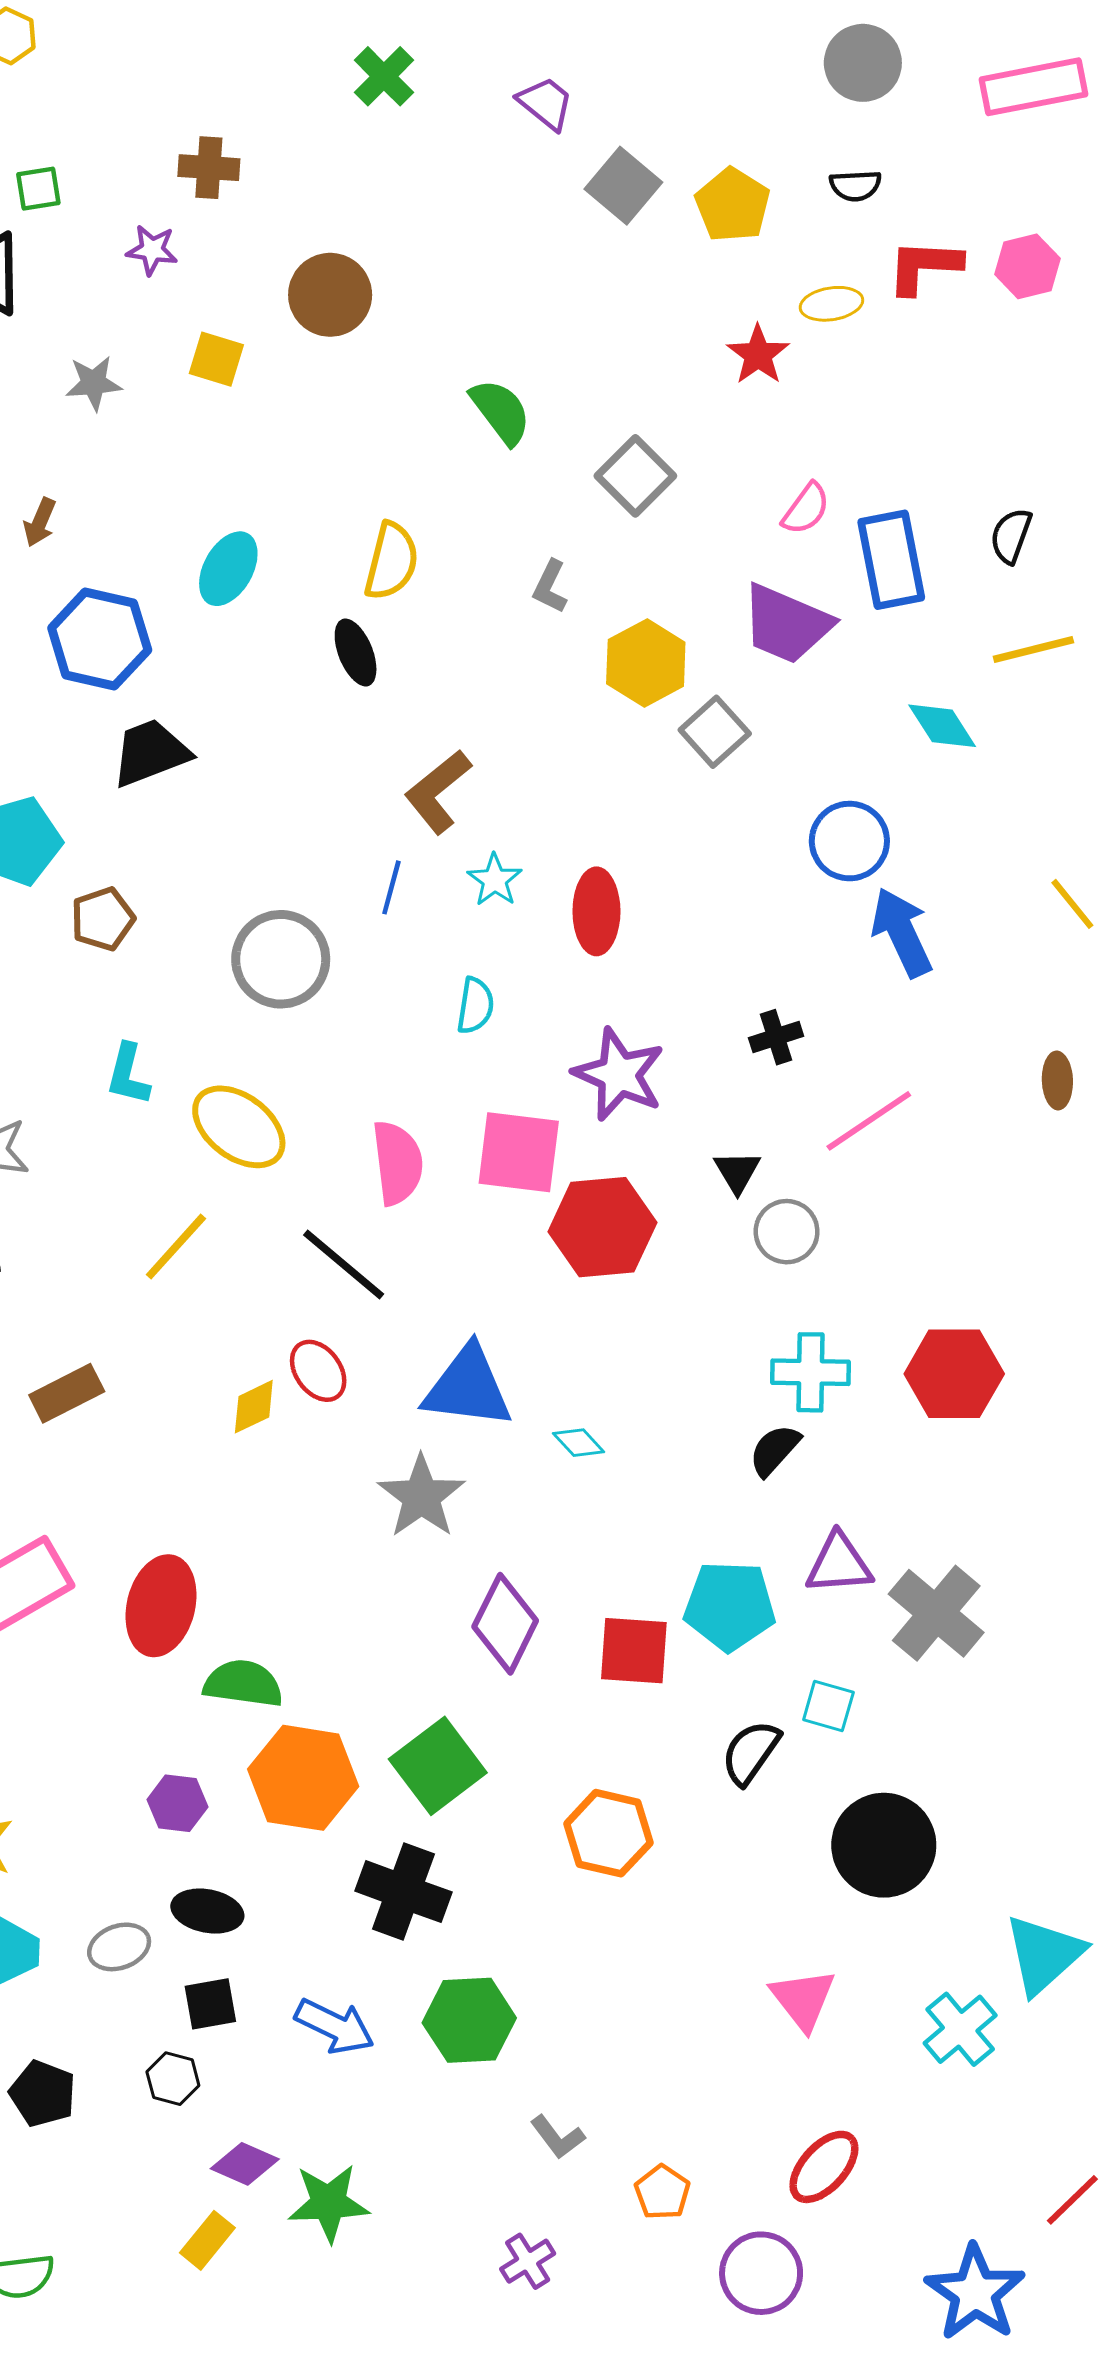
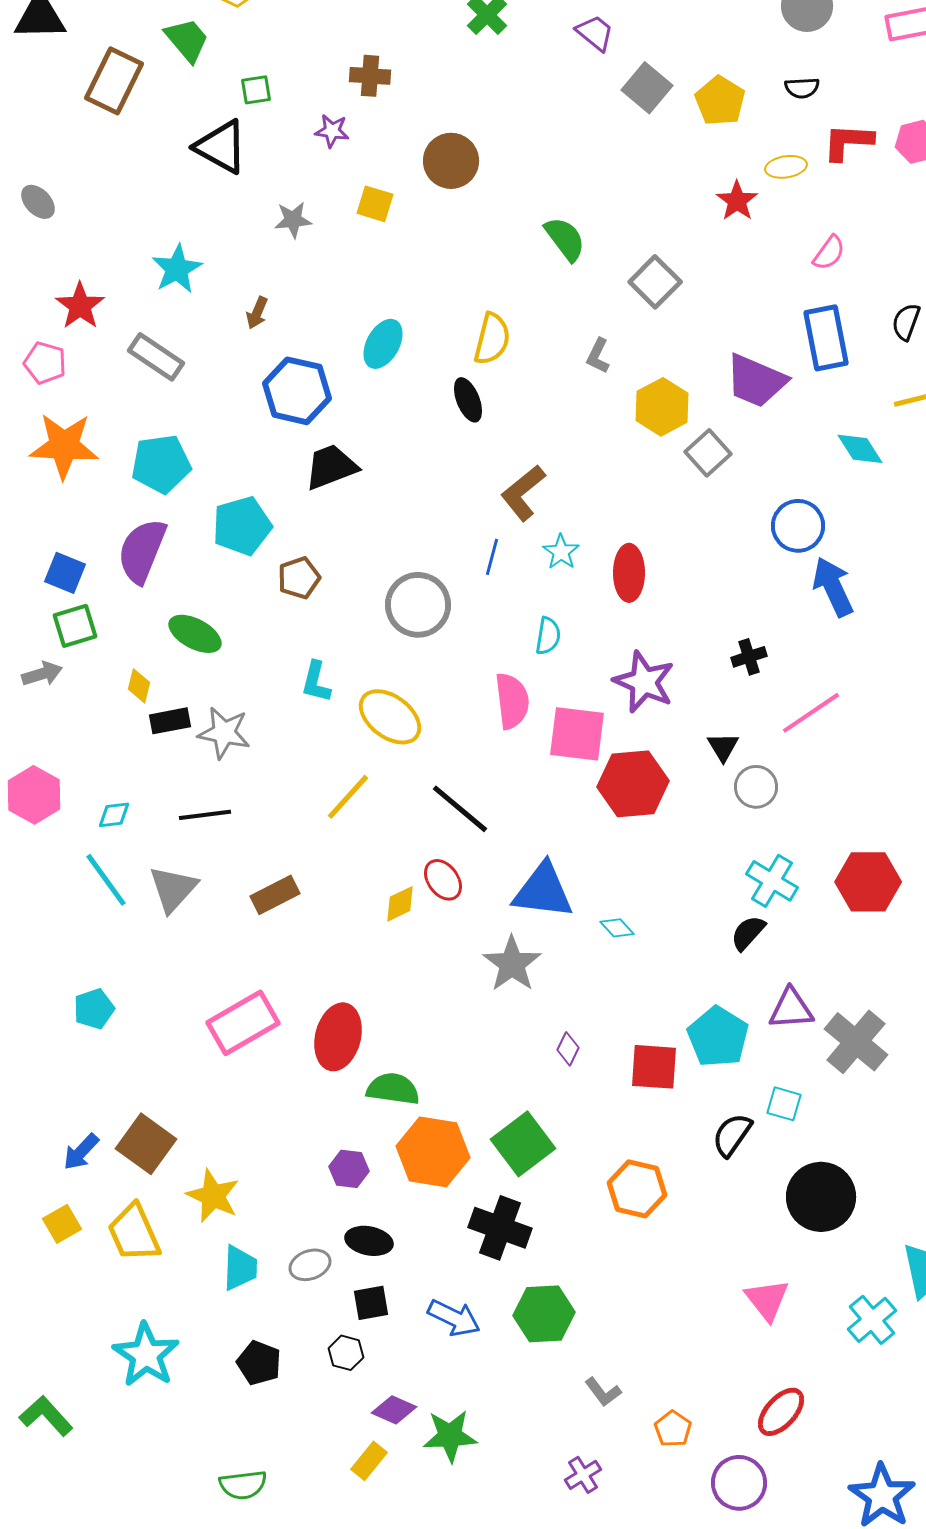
pink semicircle: (806, 509) -> (829, 253), moved
pink semicircle: (397, 1163) -> (512, 701), moved
cyan cross: (810, 1372) -> (772, 881), turned 30
cyan pentagon: (730, 1606) -> (718, 1037), turned 30
purple diamond: (505, 1624) -> (568, 1049), size x0.5

